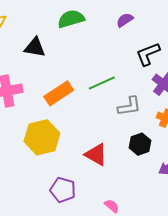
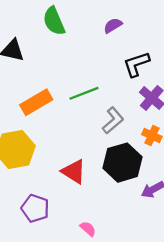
green semicircle: (71, 19) -> (54, 21), turned -100
gray L-shape: (129, 106) -> (113, 120), turned -35
black hexagon: (140, 144) -> (122, 163), size x1.6

